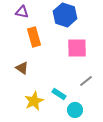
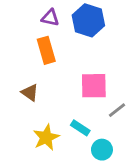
purple triangle: (22, 12) -> (50, 18), moved
pink square: (77, 48) -> (94, 86), moved

